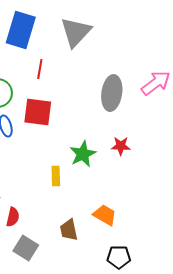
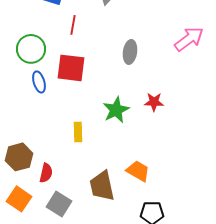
gray ellipse: (112, 93) -> (130, 52), moved, size x0.7
yellow rectangle: (56, 176) -> (78, 132), moved
brown trapezoid: (69, 230) -> (102, 186), size x1.4

